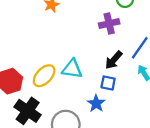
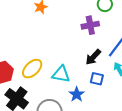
cyan triangle: (72, 69) -> (61, 74), moved
blue square: (108, 83) -> (97, 79), moved

